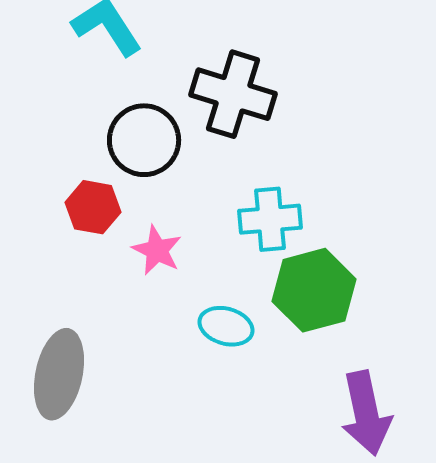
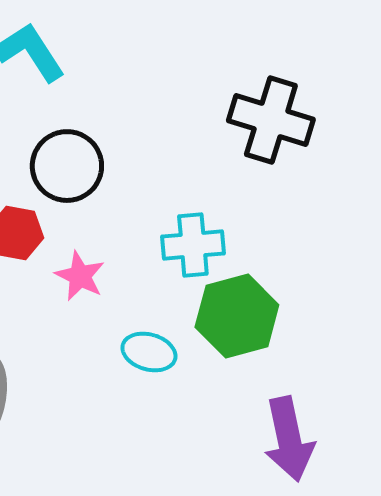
black cross: (233, 94) -> (271, 120), moved

